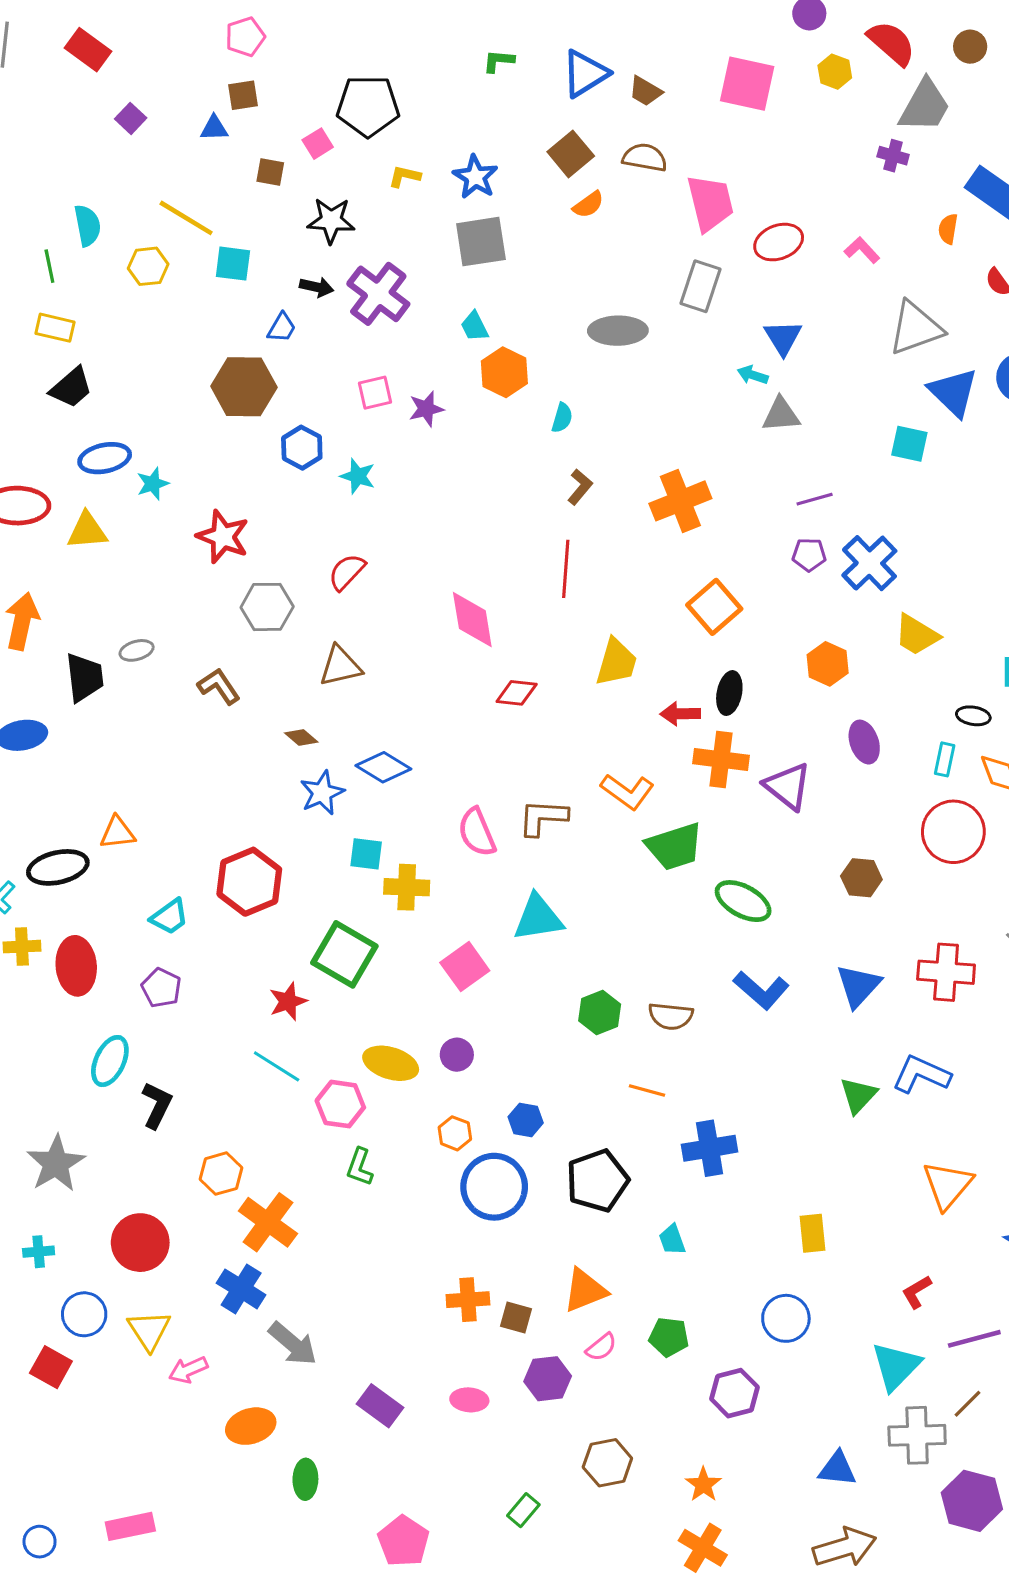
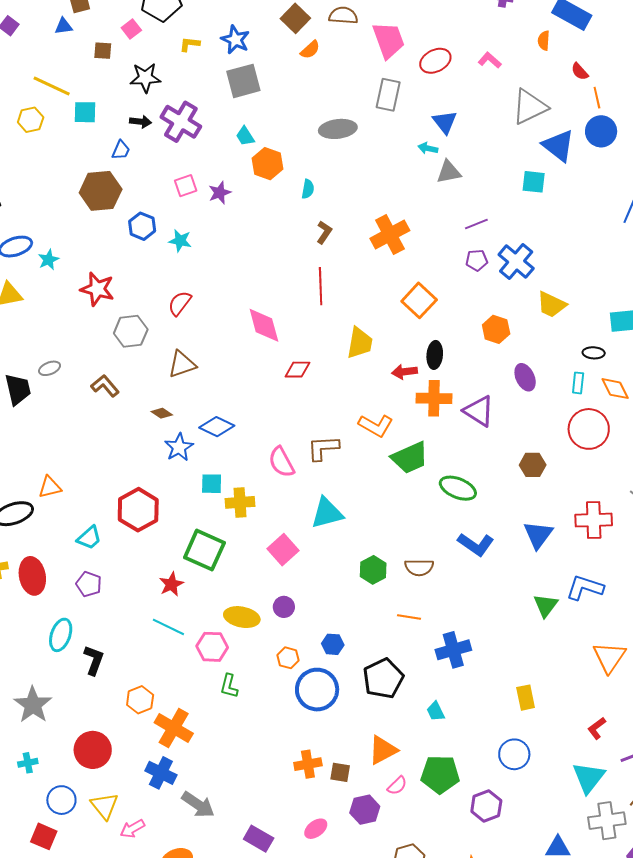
green pentagon: (669, 1337) -> (440, 774), size x1.5
pink ellipse: (469, 1400) -> (316, 829), turned -35

